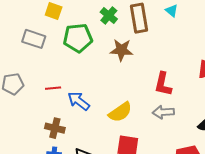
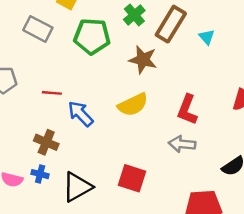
cyan triangle: (172, 11) -> (207, 37), moved
brown rectangle: (139, 18) -> (171, 24), turned 32
yellow semicircle: (120, 112) -> (133, 105), moved

